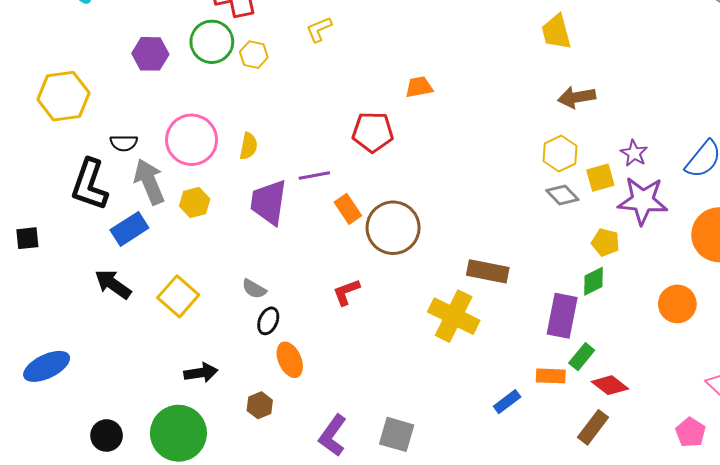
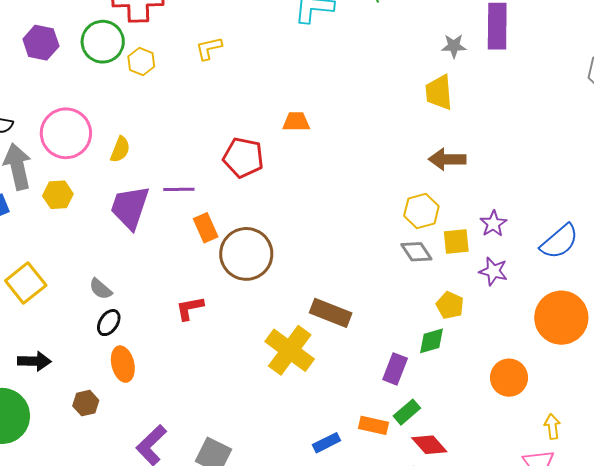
purple star: (643, 201) -> (493, 271), size x0.6
purple rectangle: (562, 316) -> (395, 369), size x0.7

